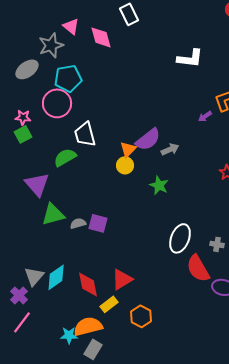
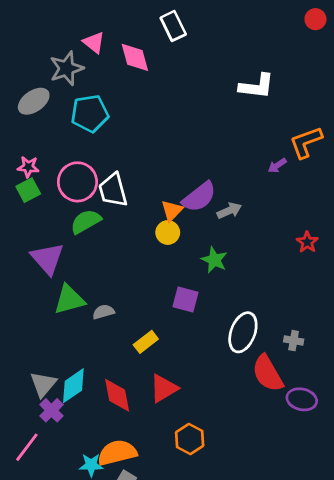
pink circle: (57, 103) -> (77, 182), moved
purple square: (98, 223) -> (186, 300), moved
purple cross: (19, 295) -> (51, 410), moved
yellow rectangle: (109, 304) -> (146, 342), moved

